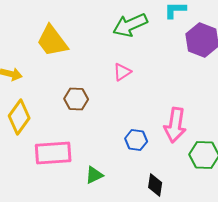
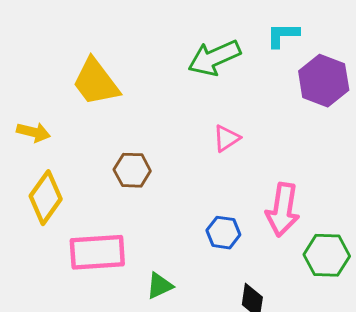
pink triangle: (122, 72) -> (226, 138), moved

